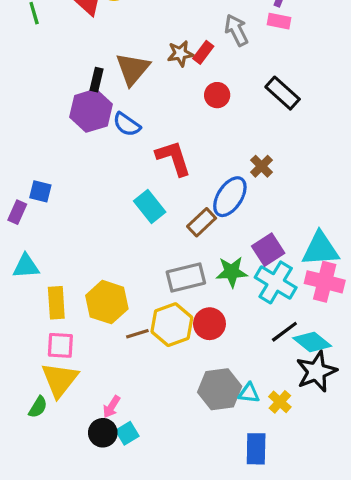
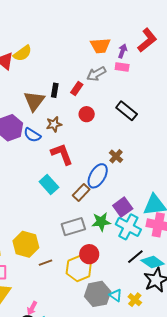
gray arrow: (236, 30) -> (96, 74), turned -90
brown star: (180, 54) -> (54, 124), moved
black rectangle: (97, 80) -> (55, 90), moved
yellow hexagon: (172, 325) -> (79, 269), moved
cyan triangle: (249, 393) -> (116, 295), turned 32

